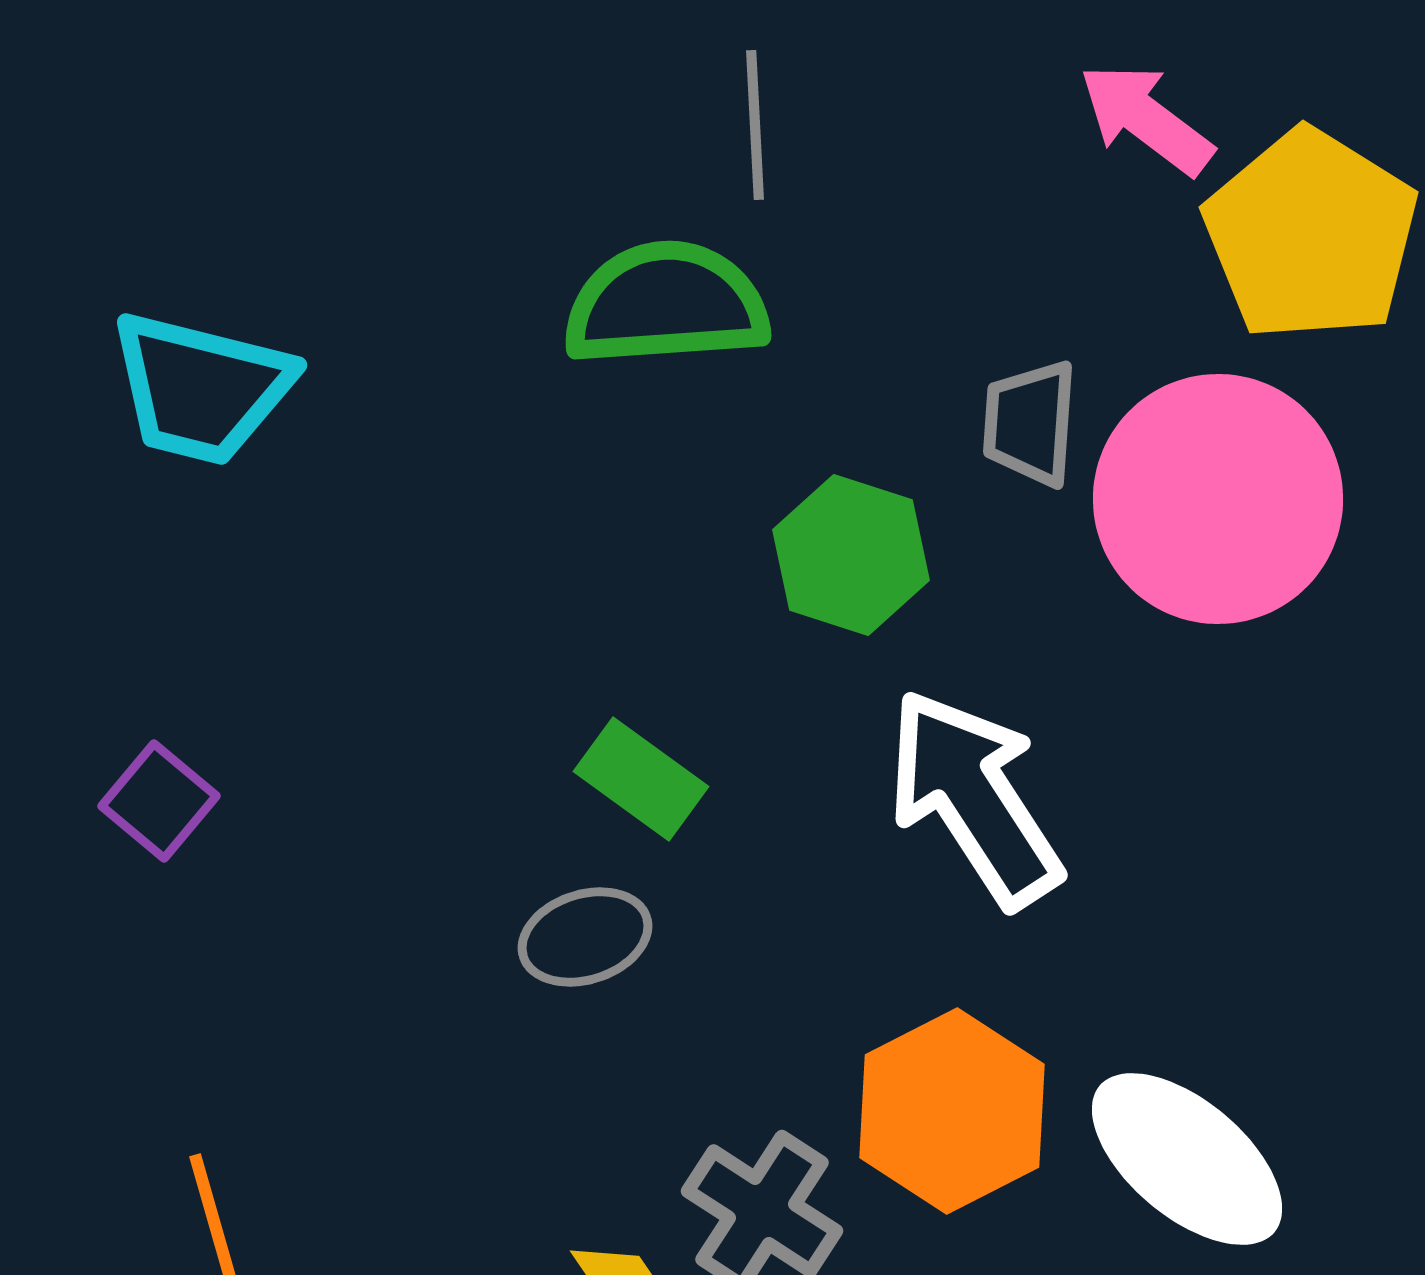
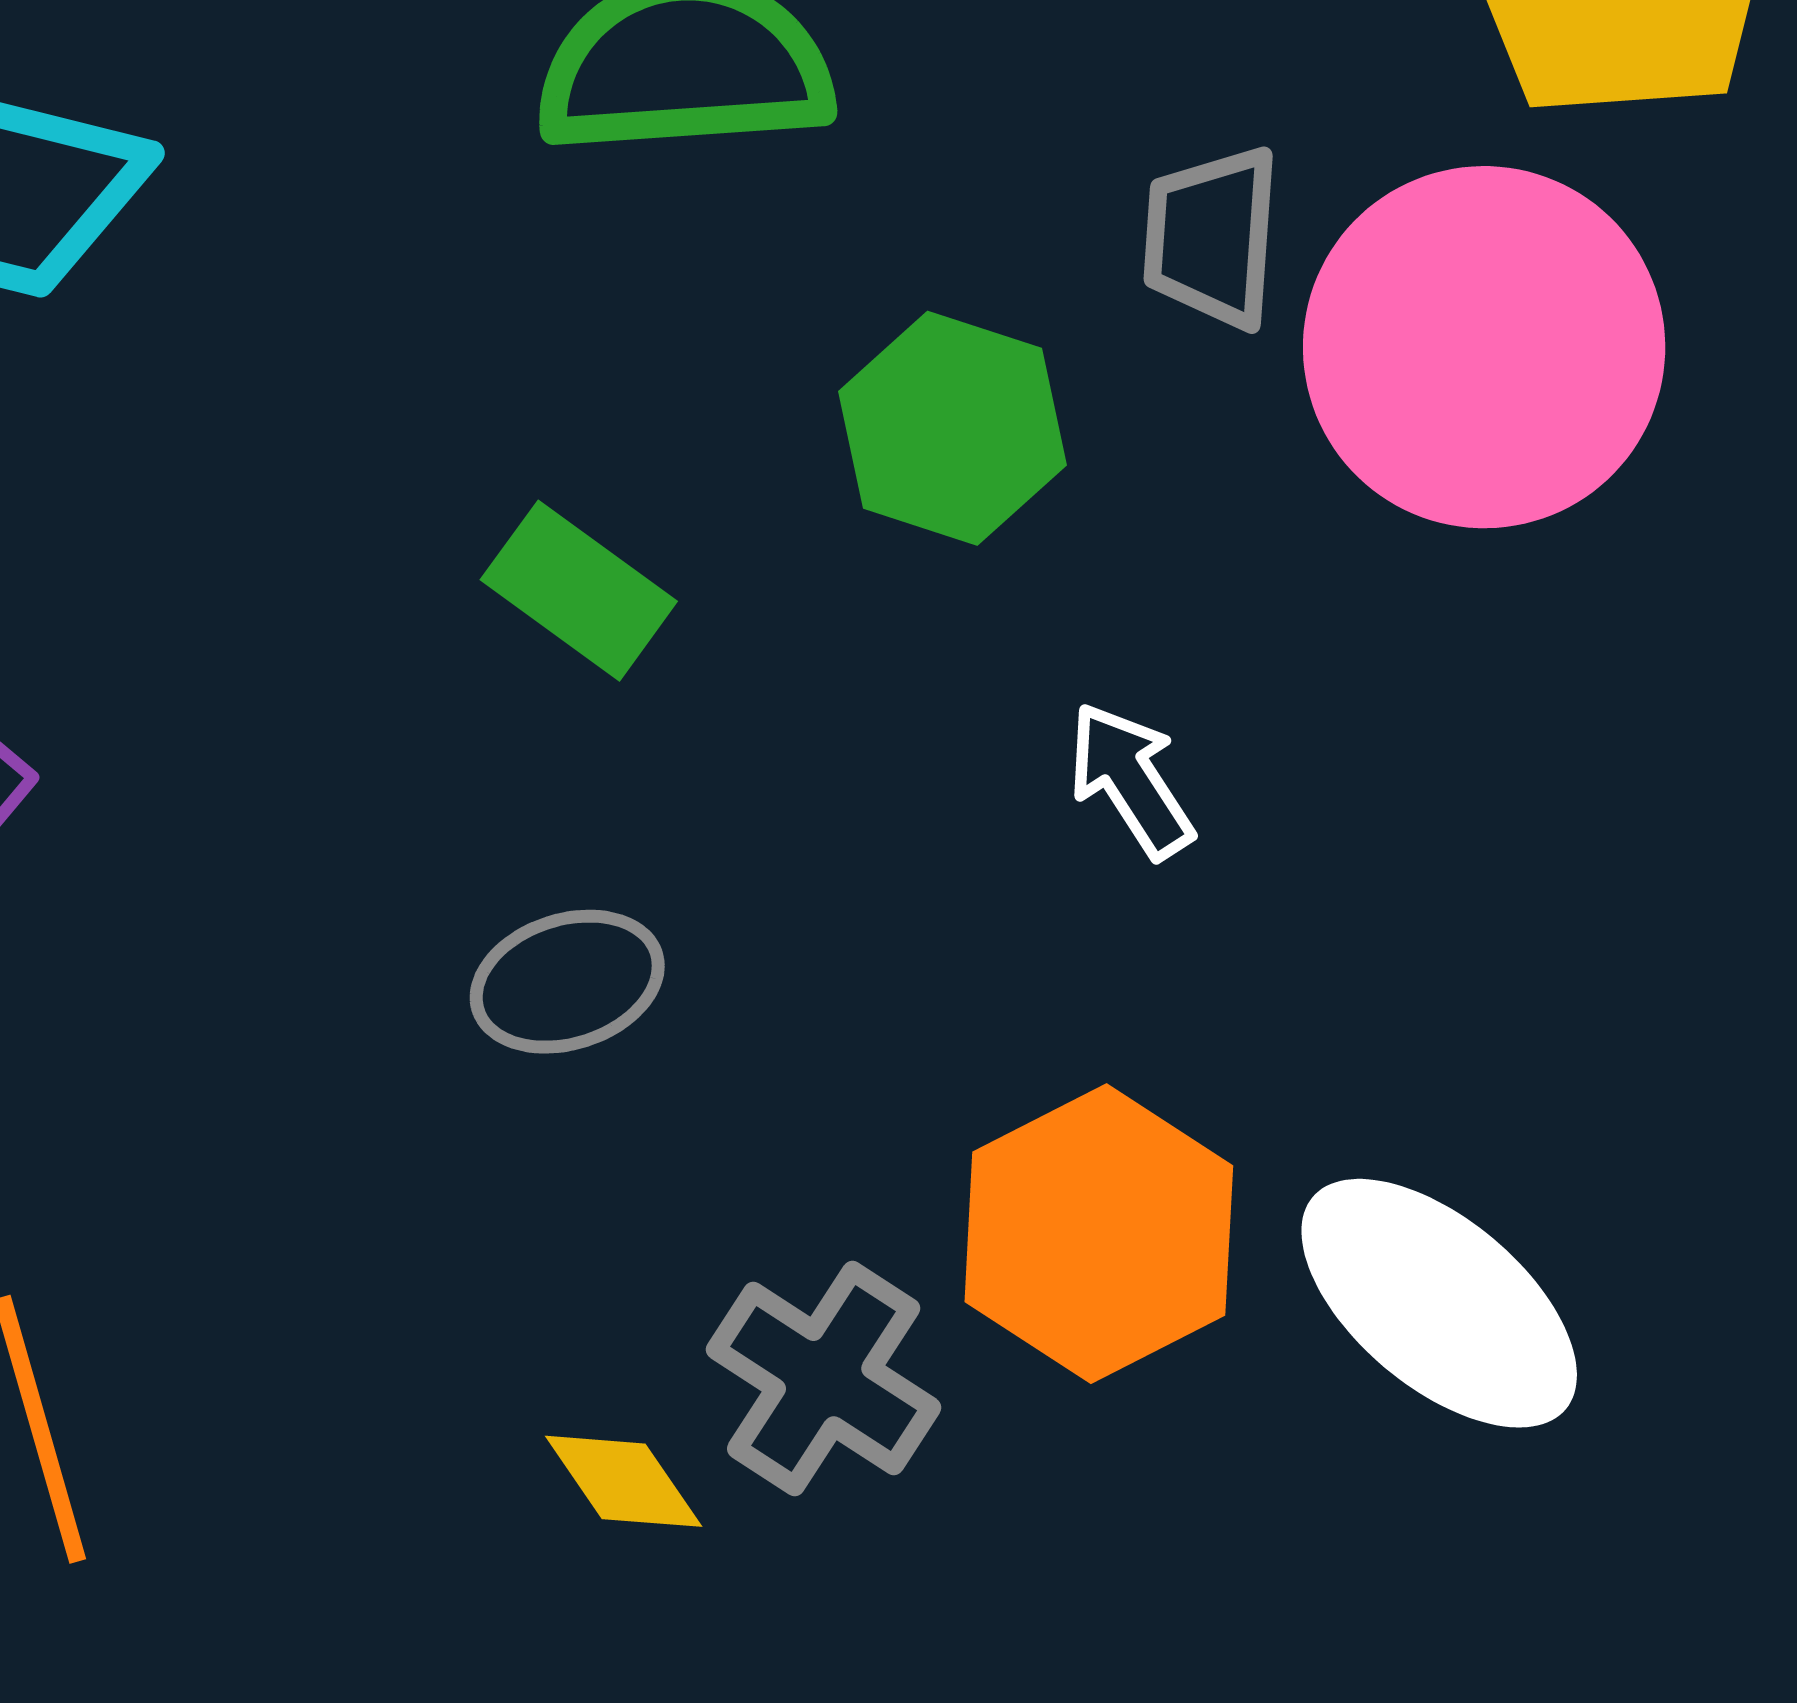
green rectangle: (641, 779) -> (579, 591), moved
white arrow: (974, 798) -> (1131, 780), size x0.5

